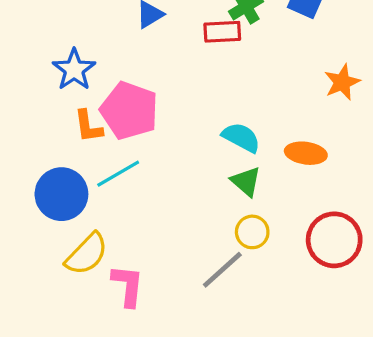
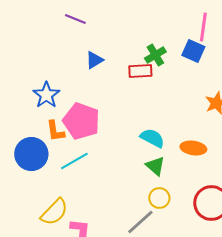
blue circle: (61, 194) -> (31, 154), moved

